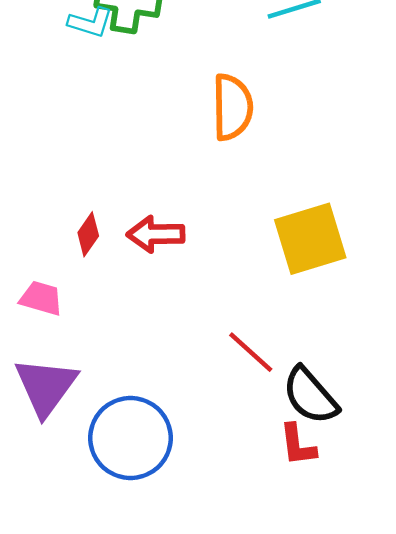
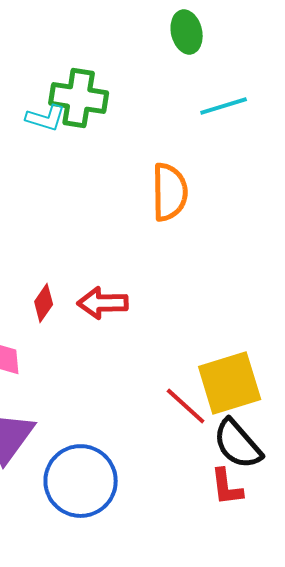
yellow square: (310, 239) -> (230, 383), moved

